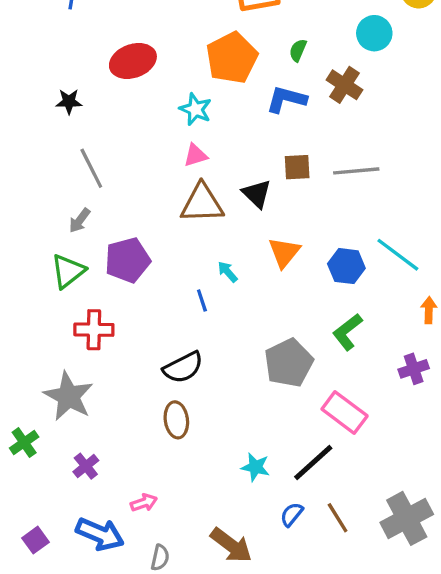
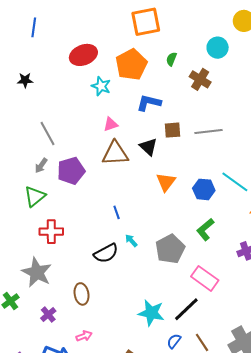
red ellipse: (133, 61) -> (83, 55), moved
blue L-shape: (286, 99) -> (149, 103), moved
black star: (69, 102) -> (25, 80), moved
cyan star: (195, 109) -> (101, 86), moved
purple pentagon: (128, 260) -> (71, 171), moved
cyan arrow: (228, 272) -> (131, 241), moved
brown ellipse: (176, 420) -> (82, 294), moved
cyan star: (255, 467) -> (151, 313), size x1.5

